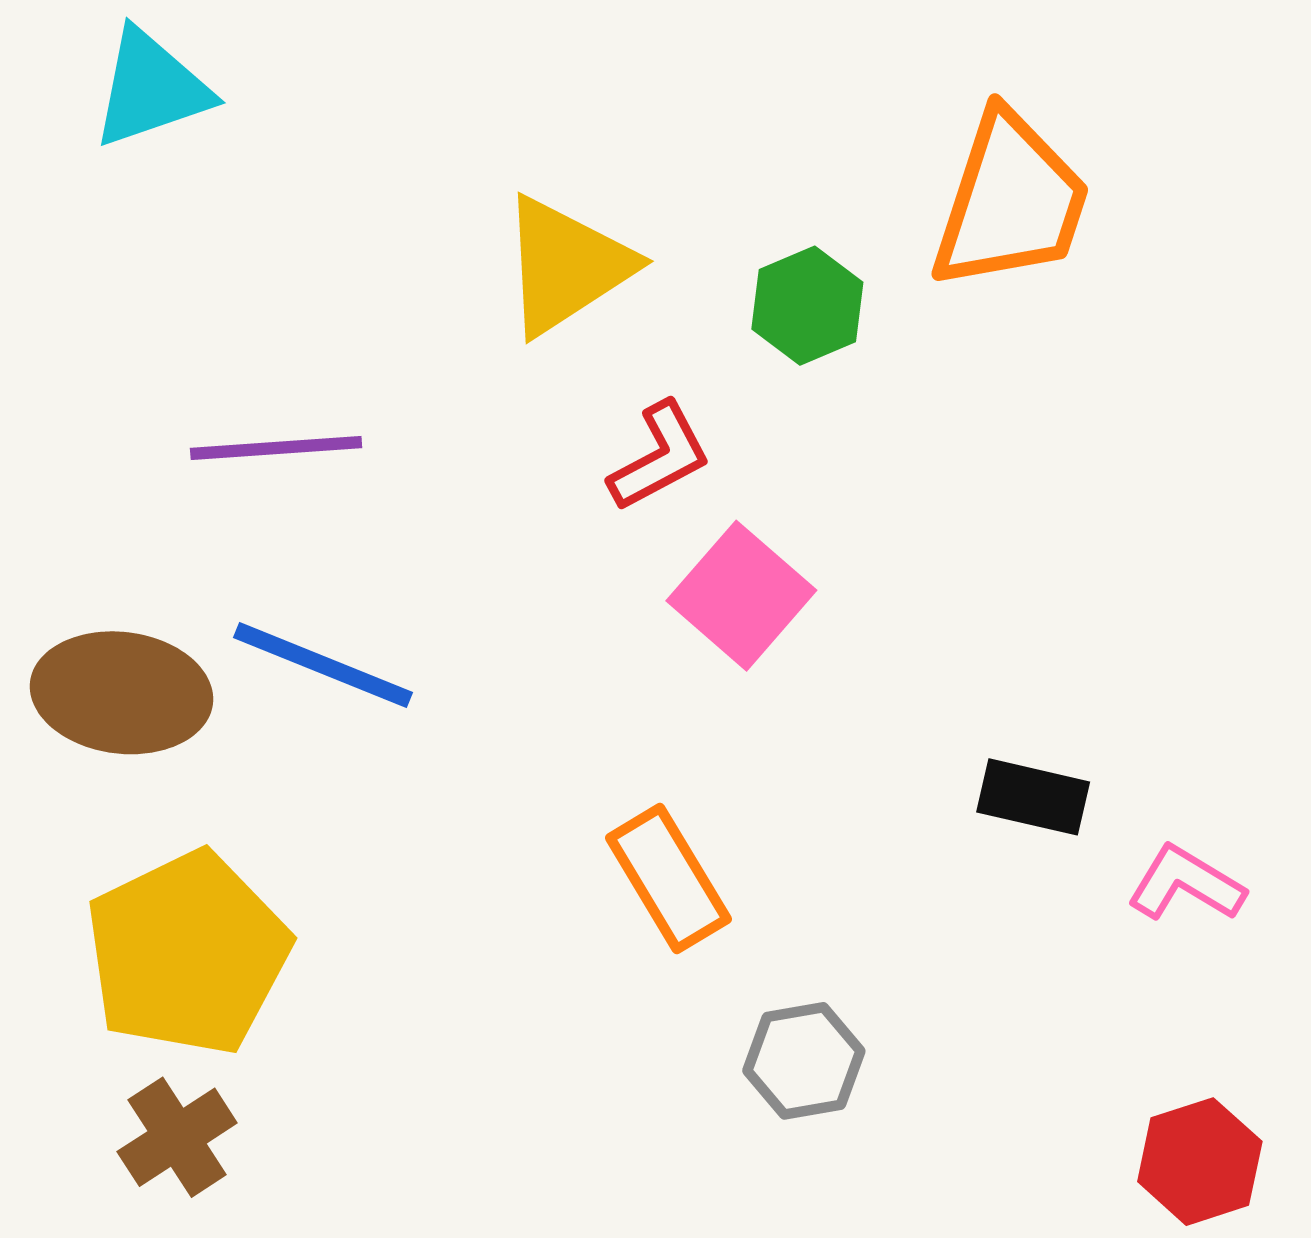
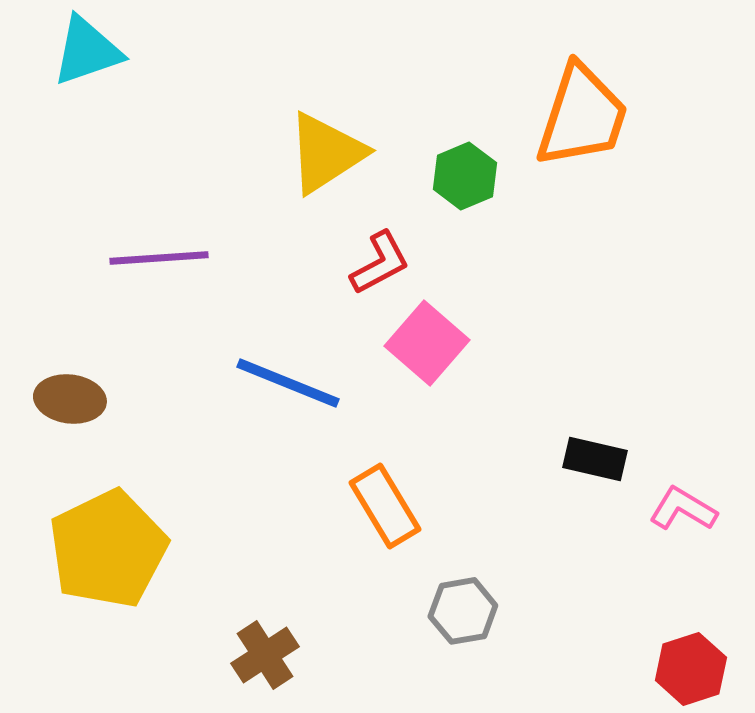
blue line: (323, 665) -> (288, 383), moved
brown ellipse: (122, 693) -> (70, 399), size x0.7
brown cross: (177, 1137) -> (265, 655), moved

